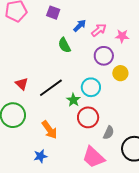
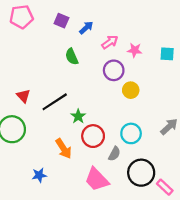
blue arrow: (80, 26) -> (86, 28), moved
cyan circle: (91, 87) -> (131, 133), moved
orange arrow: (49, 130) -> (64, 149), moved

